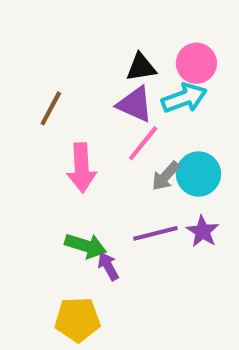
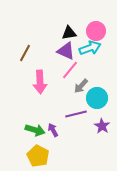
cyan circle: (198, 174) -> (97, 98), moved
purple star: (203, 231) -> (102, 126), moved
green arrow: (86, 246) -> (35, 130), moved
yellow pentagon: (77, 320) -> (38, 156), turned 30

